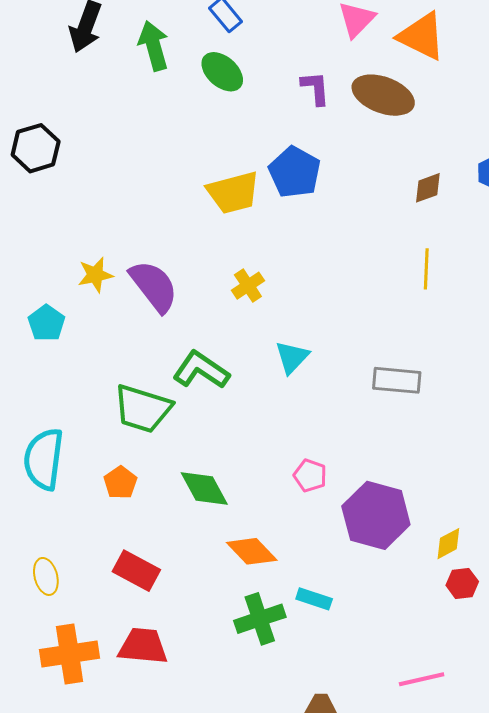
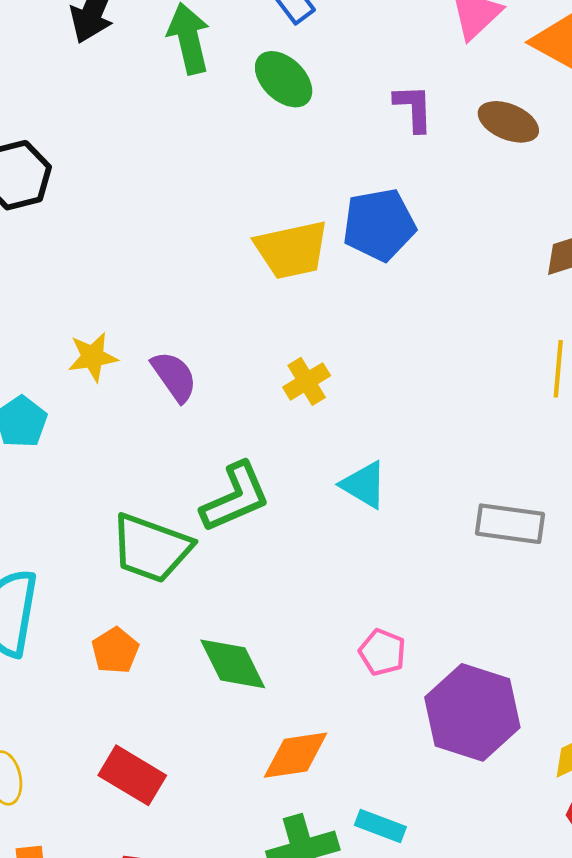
brown ellipse: (383, 95) -> (508, 122), size x0.7
blue pentagon: (295, 172) -> (379, 225), turned 30
purple semicircle: (154, 286) -> (174, 376), size x0.7
cyan triangle: (292, 357) -> (364, 485), turned -45
green L-shape: (201, 370) -> (235, 497), turned 120
orange diamond: (252, 551) -> (296, 755), turned -57

